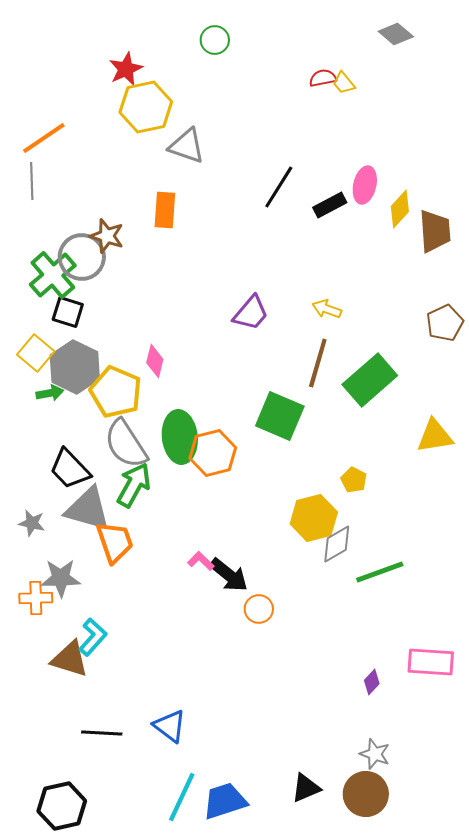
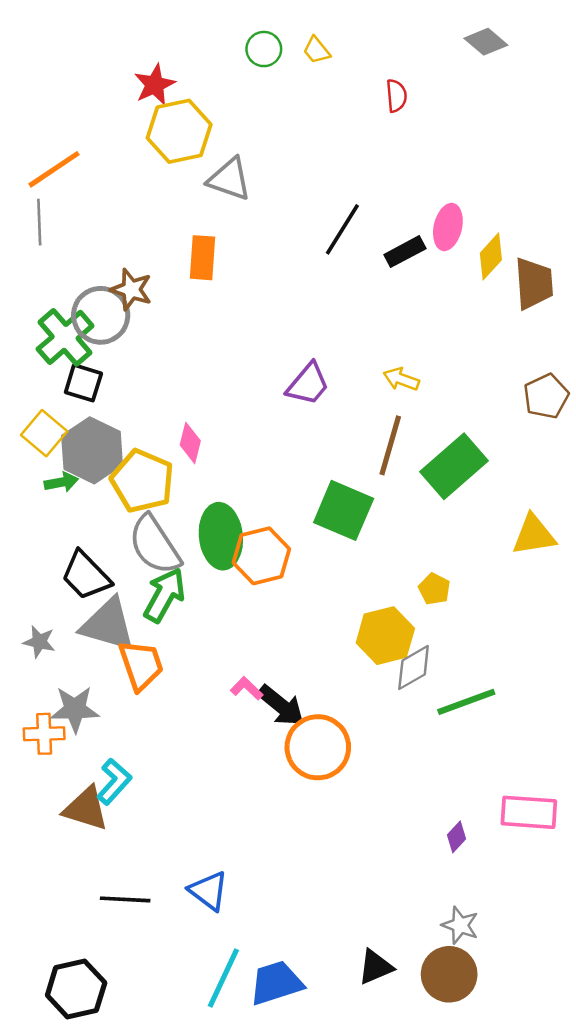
red semicircle: (323, 78) -> (396, 96), turned 96
yellow trapezoid: (344, 83) -> (317, 50), moved
orange circle: (259, 609) -> (318, 747), size x1.8

